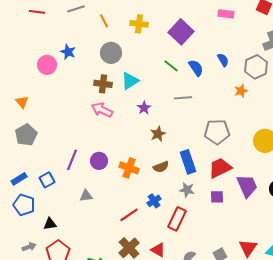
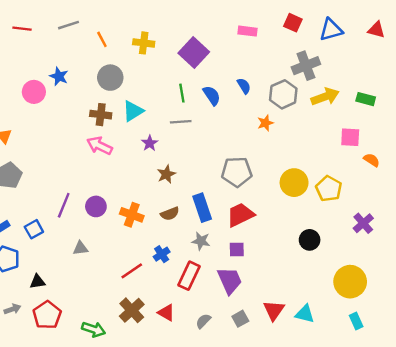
green line: (171, 66) -> (182, 93), turned 42
gray line: (183, 98) -> (181, 122), moved
purple trapezoid: (247, 186) -> (230, 280), moved

